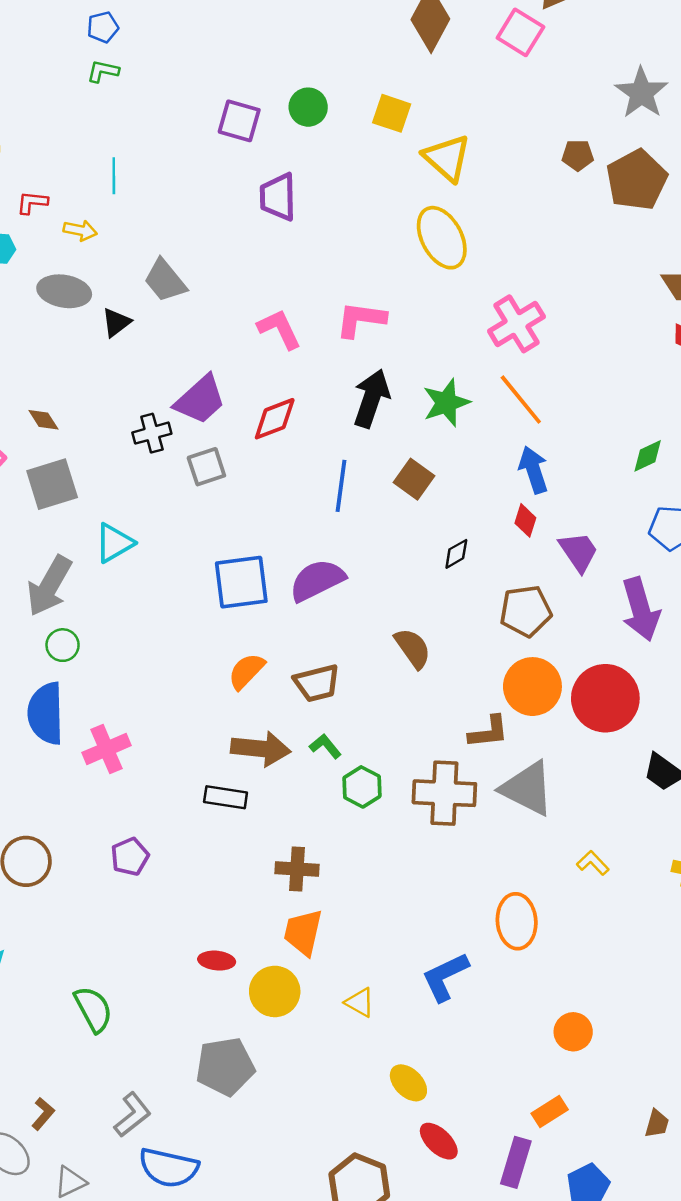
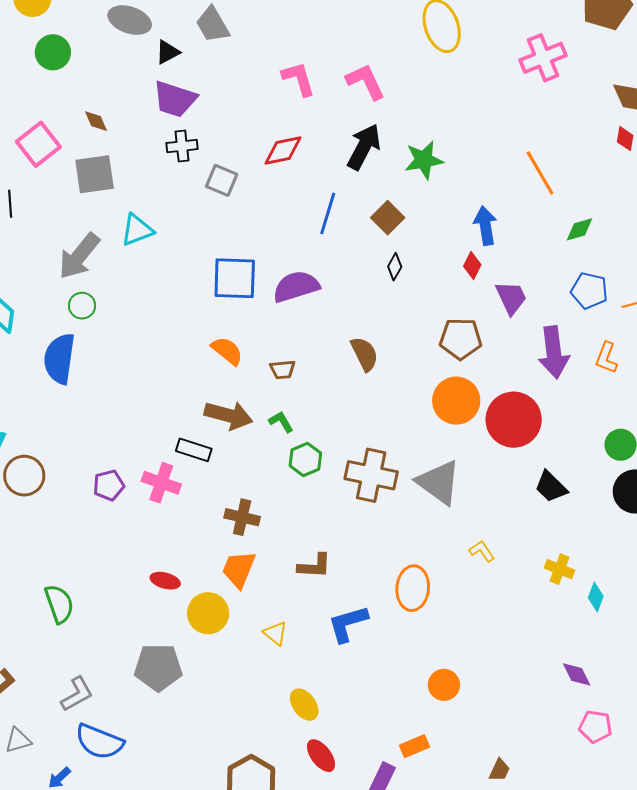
pink L-shape: (361, 319) -> (366, 82), turned 48
pink cross: (516, 324) -> (543, 58), moved
purple trapezoid: (200, 400) -> (175, 99), moved, turned 51
orange line: (521, 400) -> (540, 173), moved
gray square: (206, 467) -> (222, 180), turned 32
black diamond: (456, 554) -> (395, 267), moved, turned -40
orange semicircle: (246, 671) -> (227, 351), turned 76
brown trapezoid: (317, 683) -> (283, 370), size x0.7
brown L-shape: (489, 732) -> (314, 566), moved
pink cross: (106, 749) -> (161, 483), moved, turned 33

